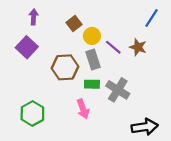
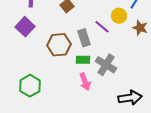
yellow circle: (92, 36) -> (119, 16), moved
brown star: (138, 47) -> (140, 28), moved
pink arrow: (83, 109) -> (85, 82), moved

